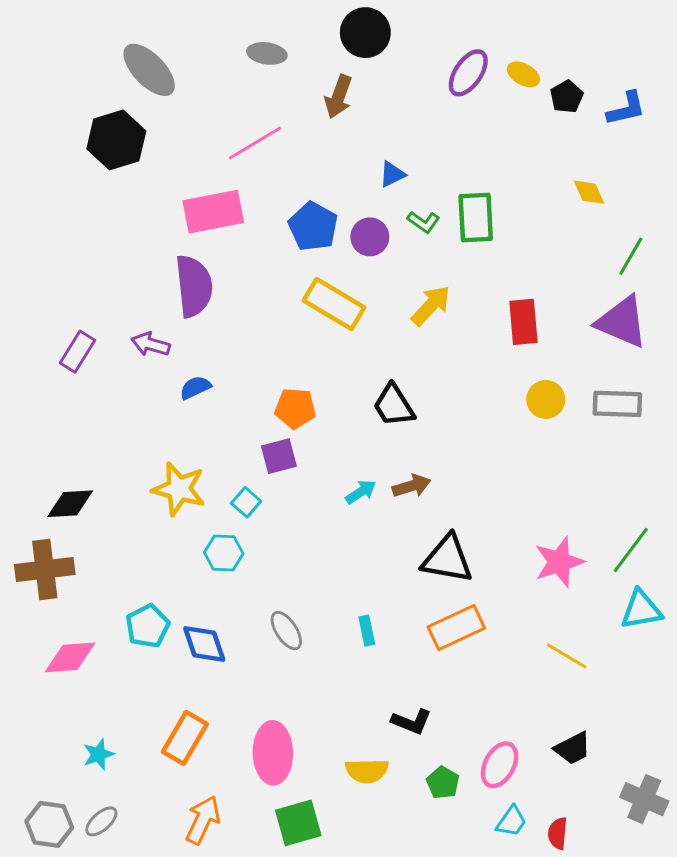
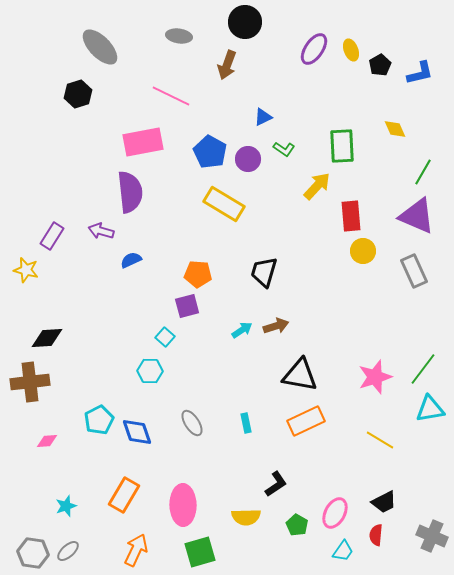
yellow ellipse: (523, 74) -> (351, 50), turned 40
black hexagon: (116, 140) -> (78, 94), size x0.7
pink line: (255, 143) -> (171, 96), turned 57
green rectangle: (476, 217) -> (342, 146), moved
yellow arrow: (431, 305) -> (317, 186), moved
yellow circle: (546, 399) -> (363, 251), moved
gray rectangle: (617, 404) -> (414, 271), turned 64
black trapezoid: (394, 405) -> (264, 272), turned 48
yellow star: (179, 489) -> (26, 270), moved, size x0.7
pink diamond: (70, 657) -> (47, 441), size x0.6
black L-shape: (412, 722) -> (276, 484), turned -56
red semicircle: (558, 833) -> (376, 535), moved

